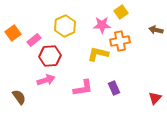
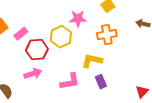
pink star: (102, 25) -> (78, 19), moved
yellow hexagon: (65, 26) -> (61, 37), moved
yellow L-shape: (98, 54) -> (92, 61), moved

